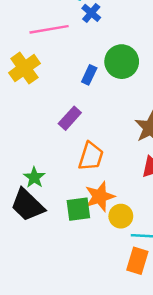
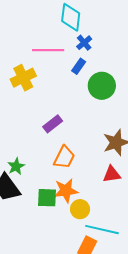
blue rectangle: (89, 75) -> (79, 66), moved

